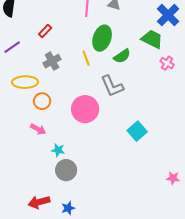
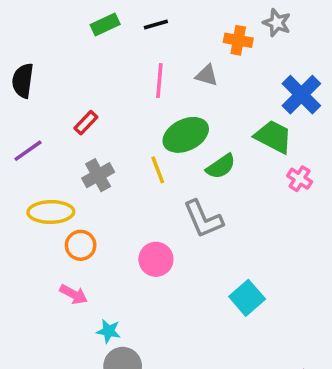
green ellipse: (102, 38) -> (186, 135), turned 45
pink circle: (85, 109) -> (156, 259), size x0.7

